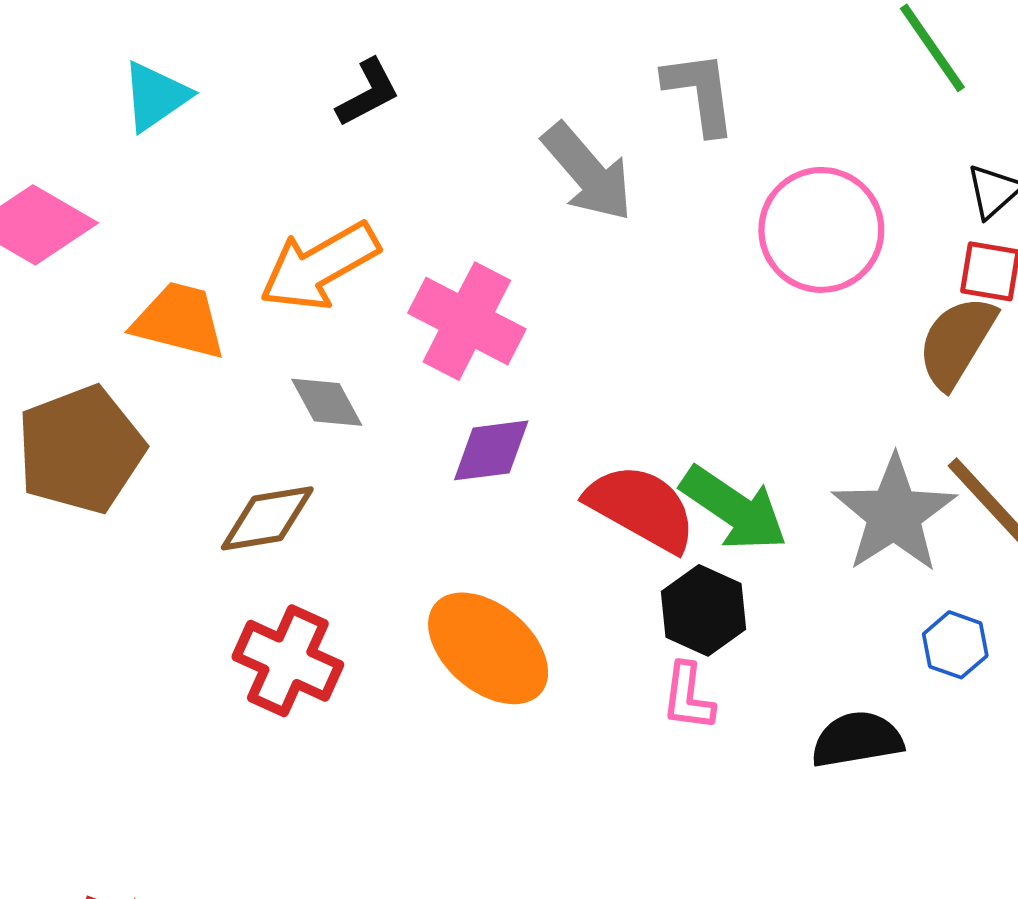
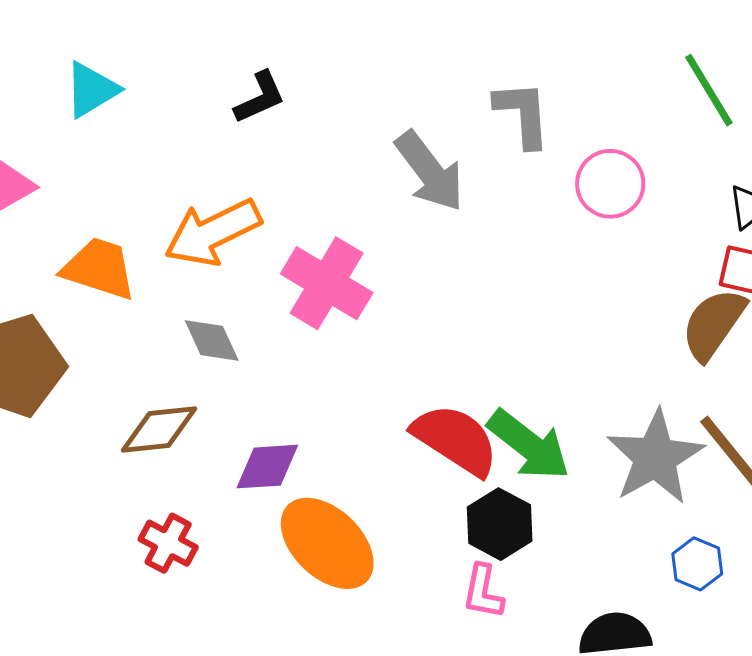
pink circle: (821, 230) -> (610, 184), moved, size x0.7
purple diamond: (491, 450) -> (267, 467), moved
red cross: (288, 661) -> (168, 543), size x0.7

